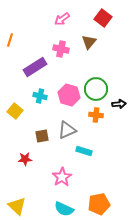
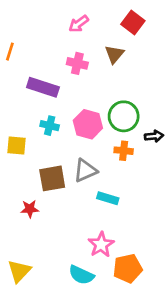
purple rectangle: (35, 67) -> (43, 87), turned 50
yellow square: (15, 111) -> (17, 145), turned -35
brown square: (42, 136) -> (52, 178), size x1.5
pink star: (62, 177) -> (101, 245), moved
yellow triangle: (17, 206) -> (19, 271), turned 30

